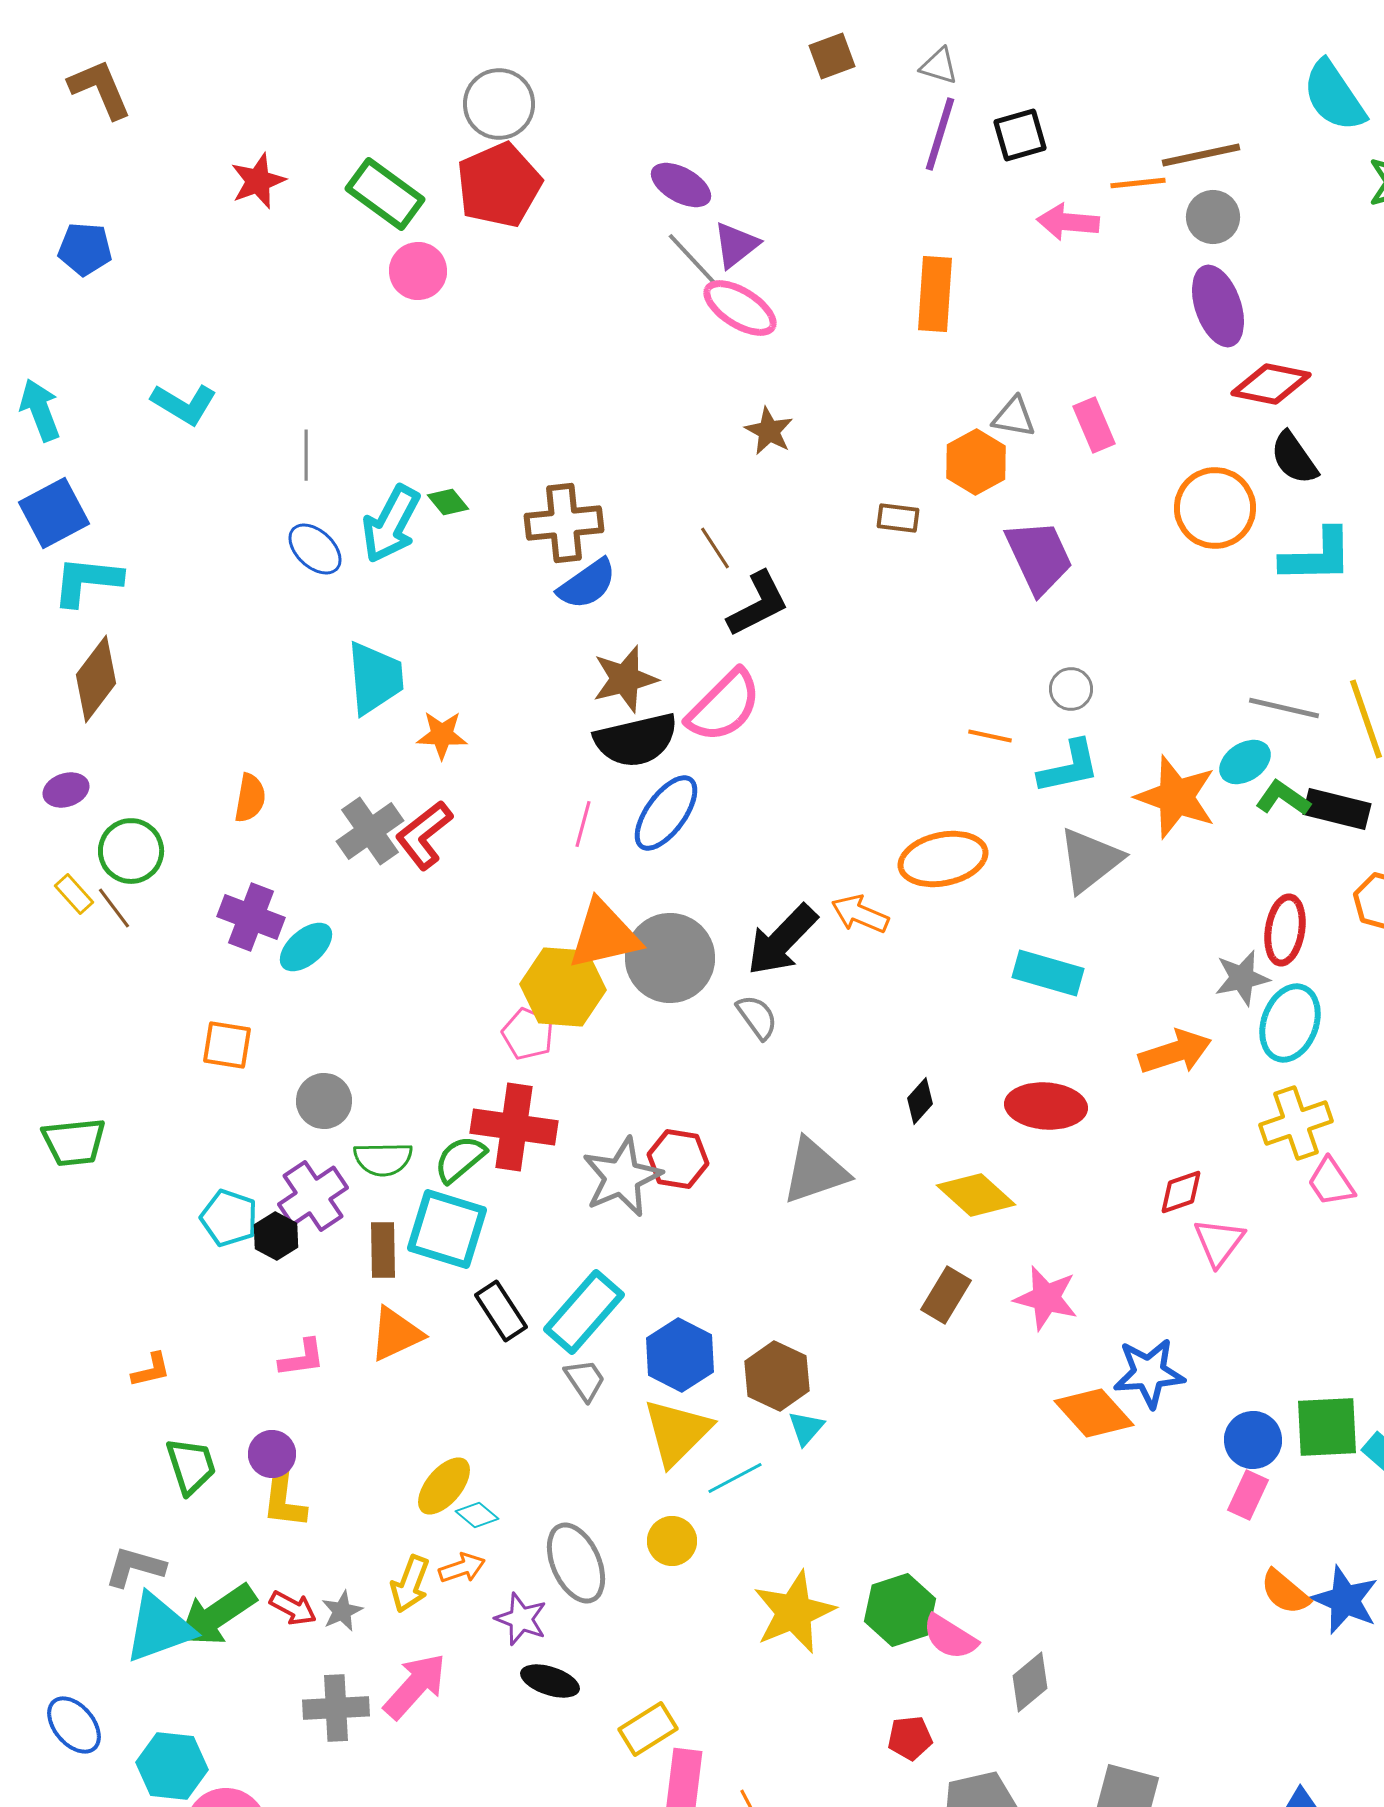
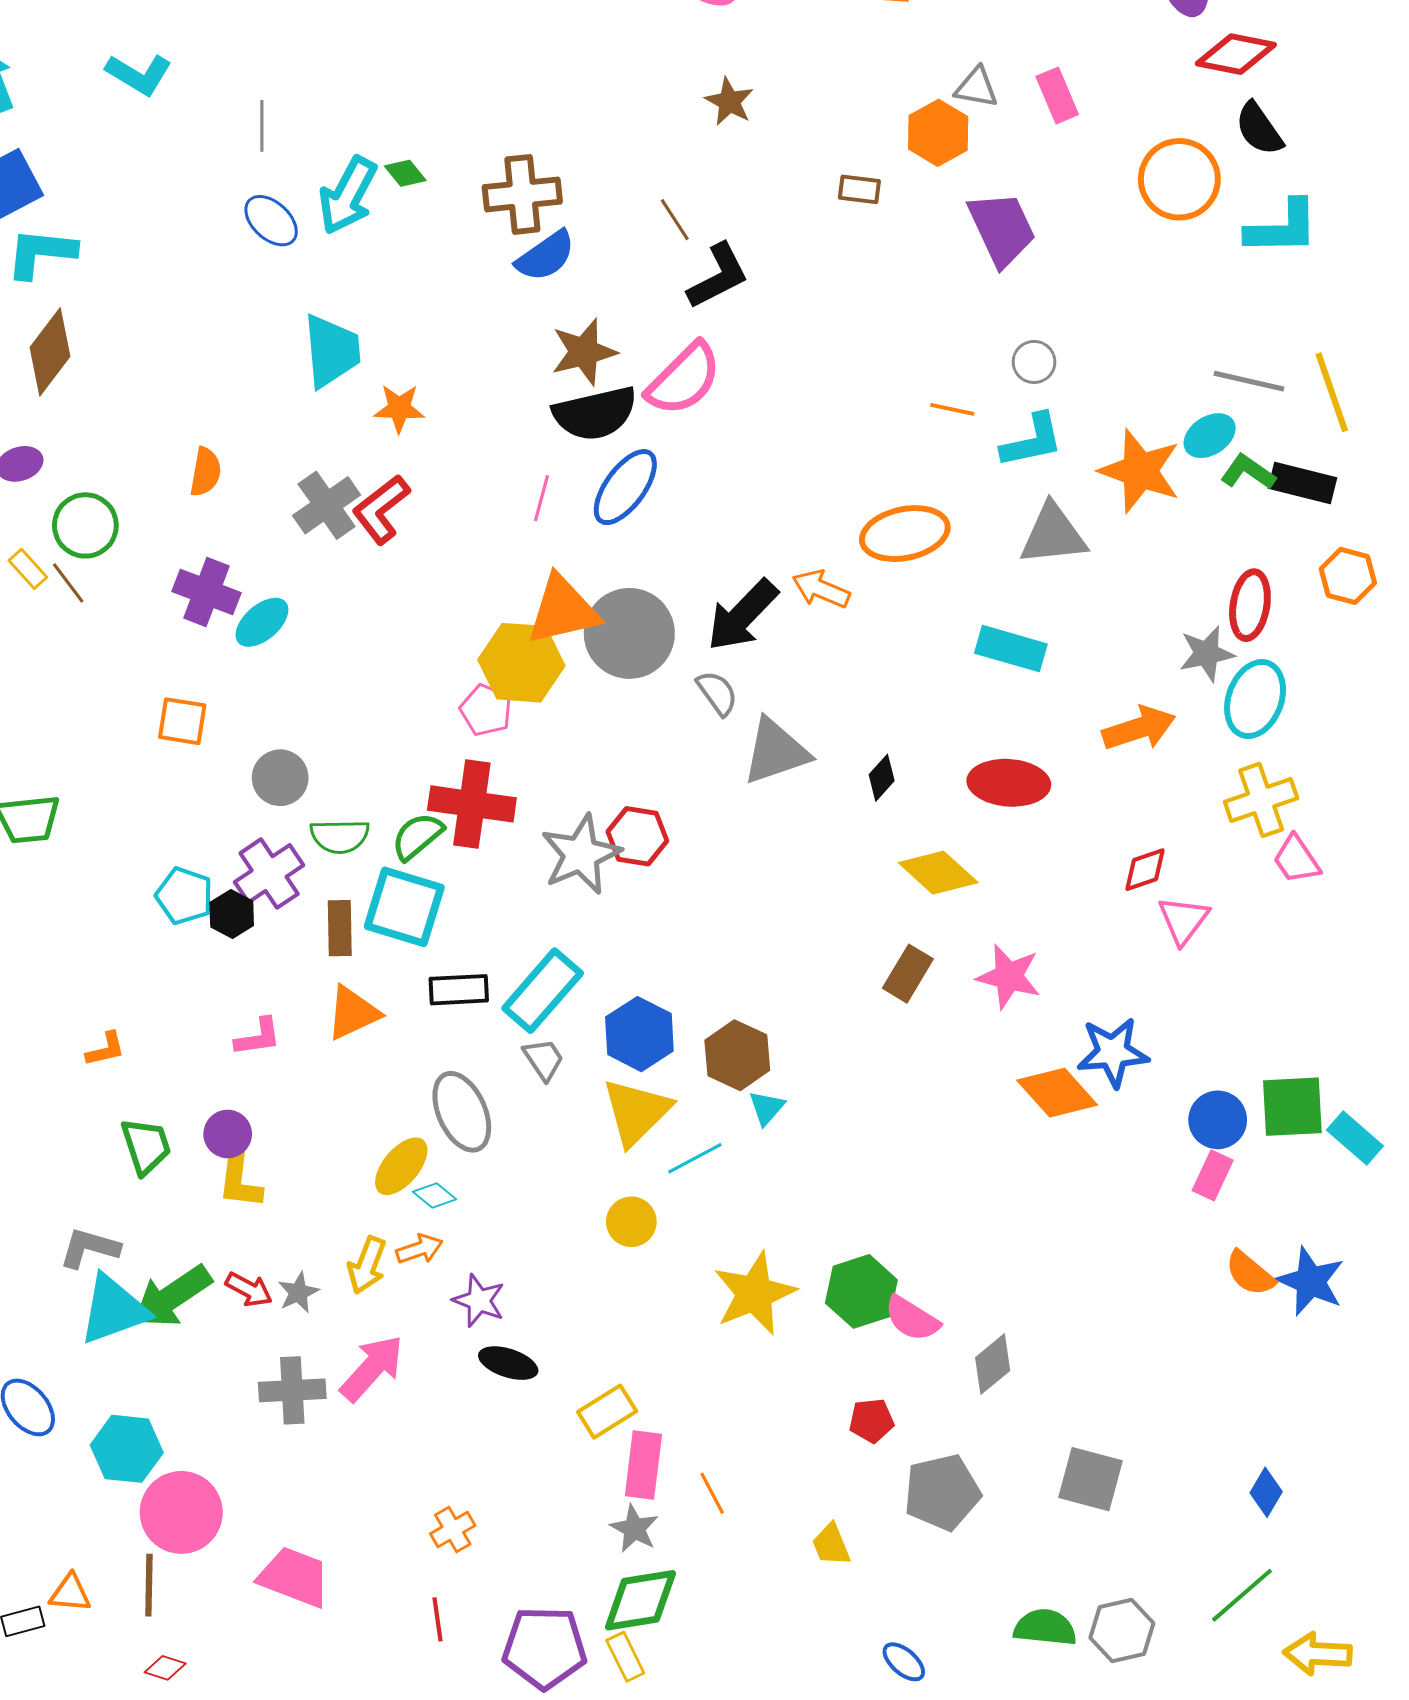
gray triangle: (1090, 860) -> (1053, 535), turned 32
gray triangle: (815, 1171) -> (776, 751), moved
black rectangle: (501, 1311) -> (459, 990), turned -60
gray ellipse: (576, 1563) -> (462, 1112), moved

